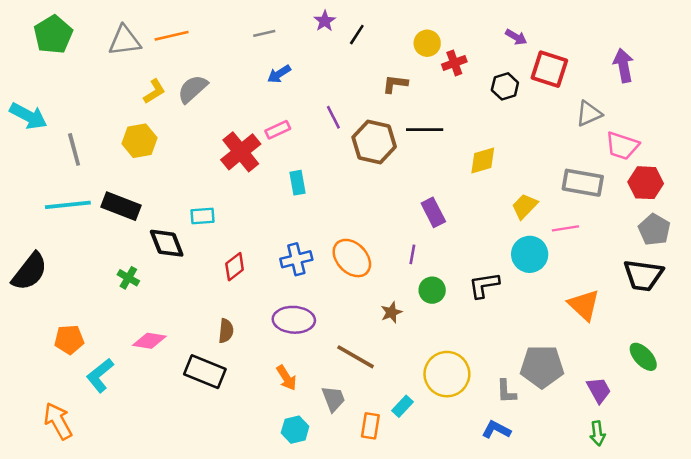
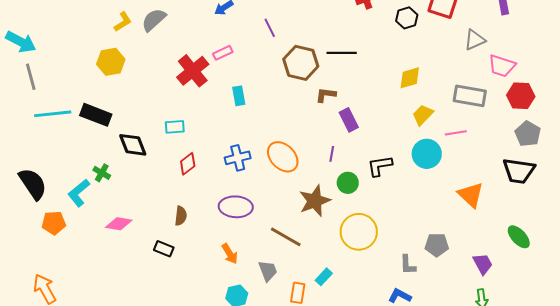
brown L-shape: (395, 84) -> (326, 95), moved
purple line: (333, 117) -> (270, 28), moved
gray line: (74, 149) -> (31, 77), moved
yellow diamond: (483, 160) -> (410, 78), moved
cyan rectangle: (202, 216) -> (175, 127), moved
black semicircle: (30, 272) -> (33, 184), moved, turned -72
black L-shape: (484, 285) -> (380, 166), moved
brown star: (391, 312) -> (315, 201), size x1.8
gray pentagon: (542, 367) -> (437, 245), size x0.7
black rectangle: (205, 372) -> (164, 249), size x0.6
yellow circle: (447, 374) -> (359, 232), moved
cyan L-shape: (100, 375) -> (79, 193), moved

